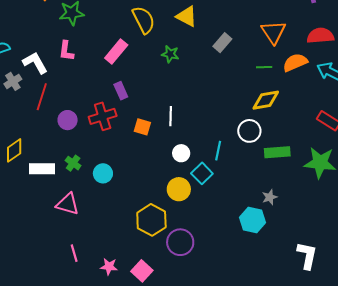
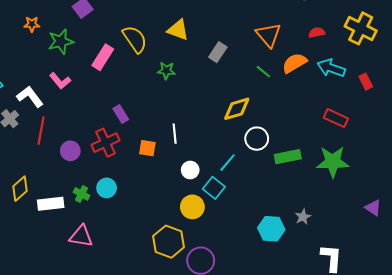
red semicircle: (320, 36) -> (317, 33), size x0.6
pink L-shape: (66, 51) -> (60, 81), turned -40
pink rectangle: (116, 52) -> (103, 57), moved
green line: (264, 67) -> (263, 72), turned 49
yellow diamond: (266, 100) -> (237, 109), moved
cyan line: (218, 151) -> (228, 163), turned 36
cyan circle: (103, 173) -> (107, 188), moved
gray star: (270, 197) -> (303, 217), moved

